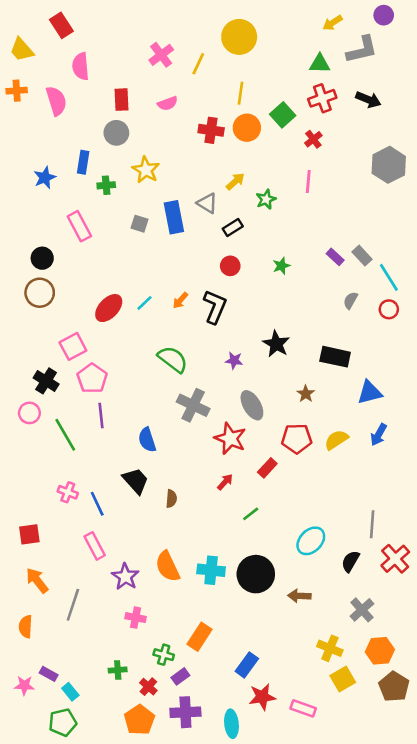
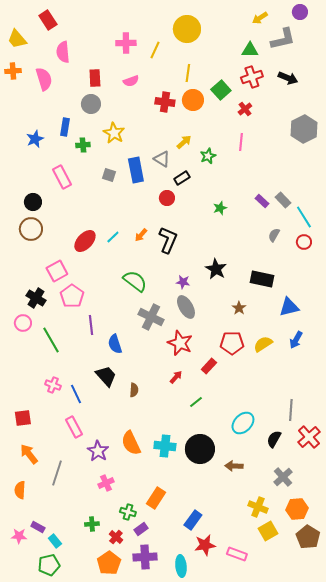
pink cross: (161, 55) -> (126, 43), turned 36
red circle: (230, 266) -> (167, 198), moved
gray ellipse: (252, 405) -> (186, 307), moved
purple line: (101, 415) -> (91, 325), moved
pink cross: (136, 618) -> (106, 483), turned -35

